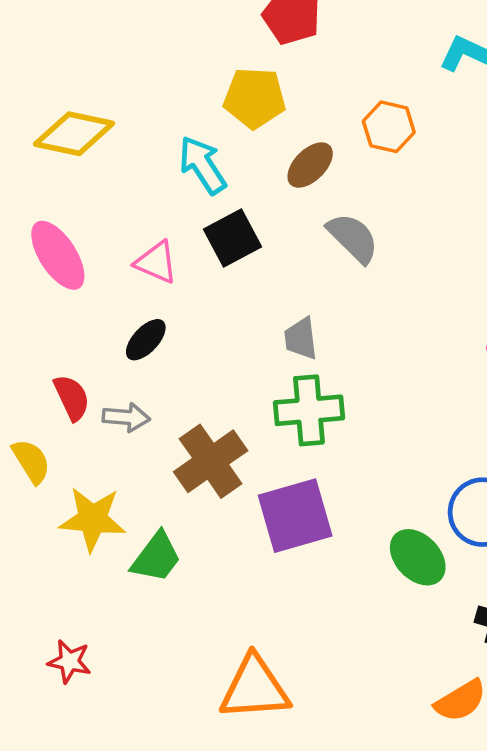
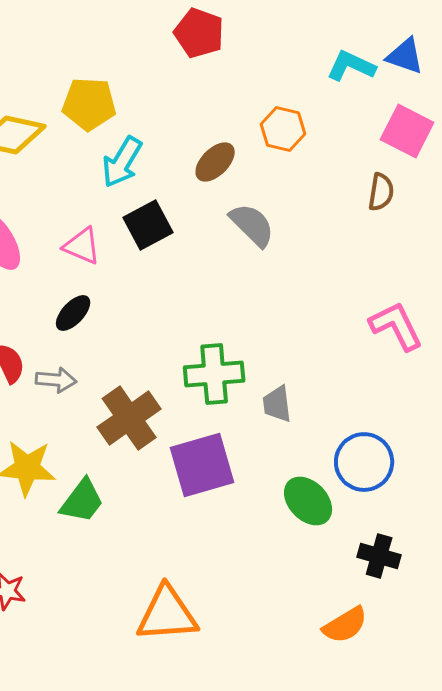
yellow pentagon: (255, 98) -> (89, 104), moved
cyan arrow: (202, 165) -> (122, 162), turned -116
gray trapezoid: (301, 339) -> (277, 404), moved

